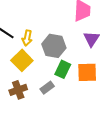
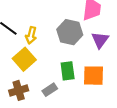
gray hexagon: (54, 46) -> (70, 32), moved
green rectangle: (63, 69) -> (68, 71), turned -36

